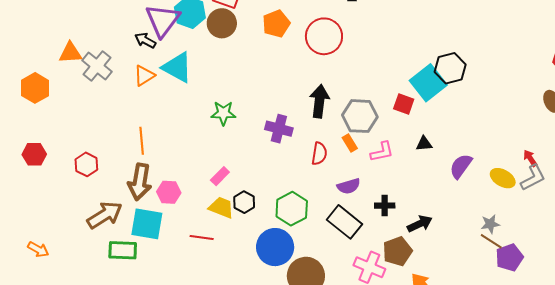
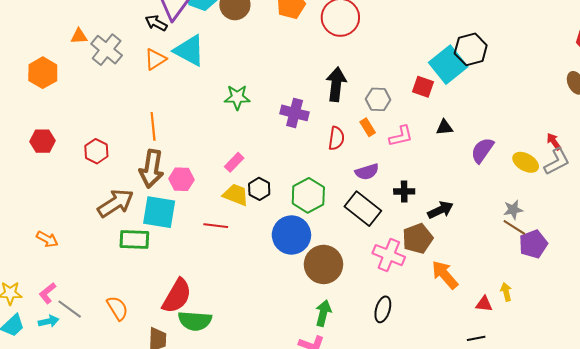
orange triangle: (70, 53) -> (79, 36), size x0.7
gray hexagon: (360, 116) -> (378, 99), size x0.7

